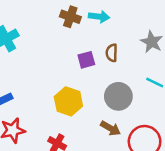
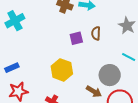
gray circle: (118, 96) -> (110, 75), moved

